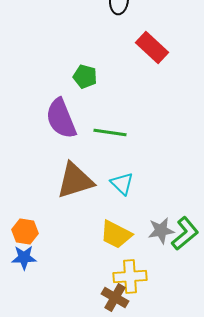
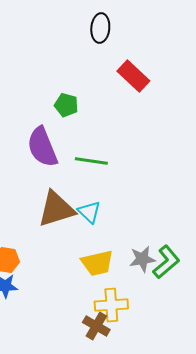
cyan triangle: (122, 184) -> (89, 212), moved
yellow trapezoid: (116, 235) -> (97, 263), turned -40

